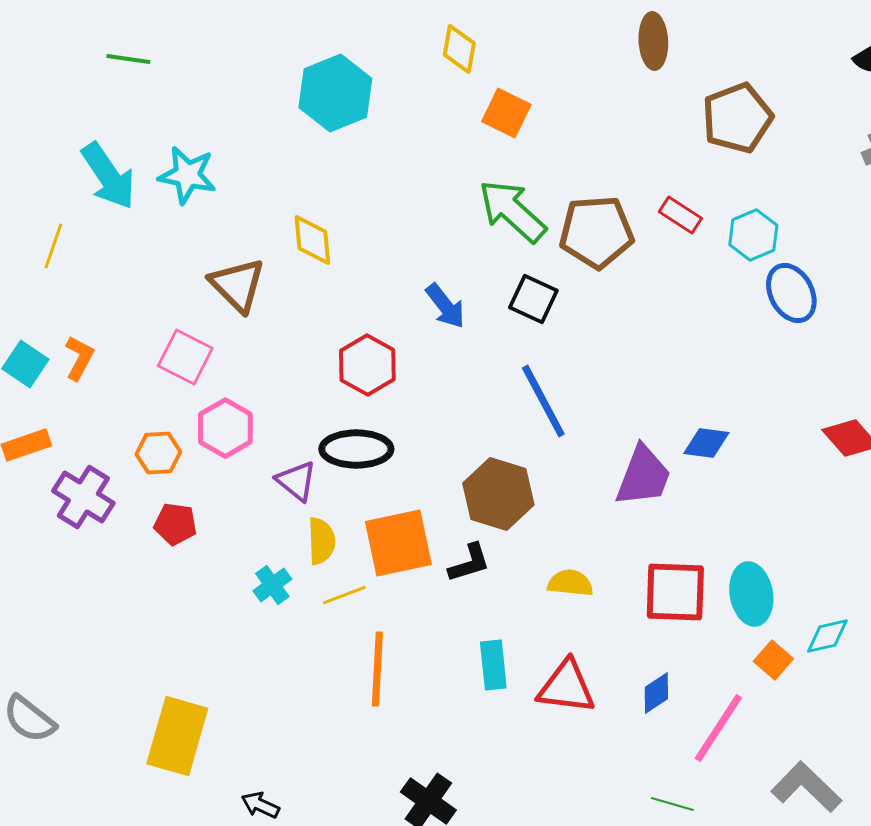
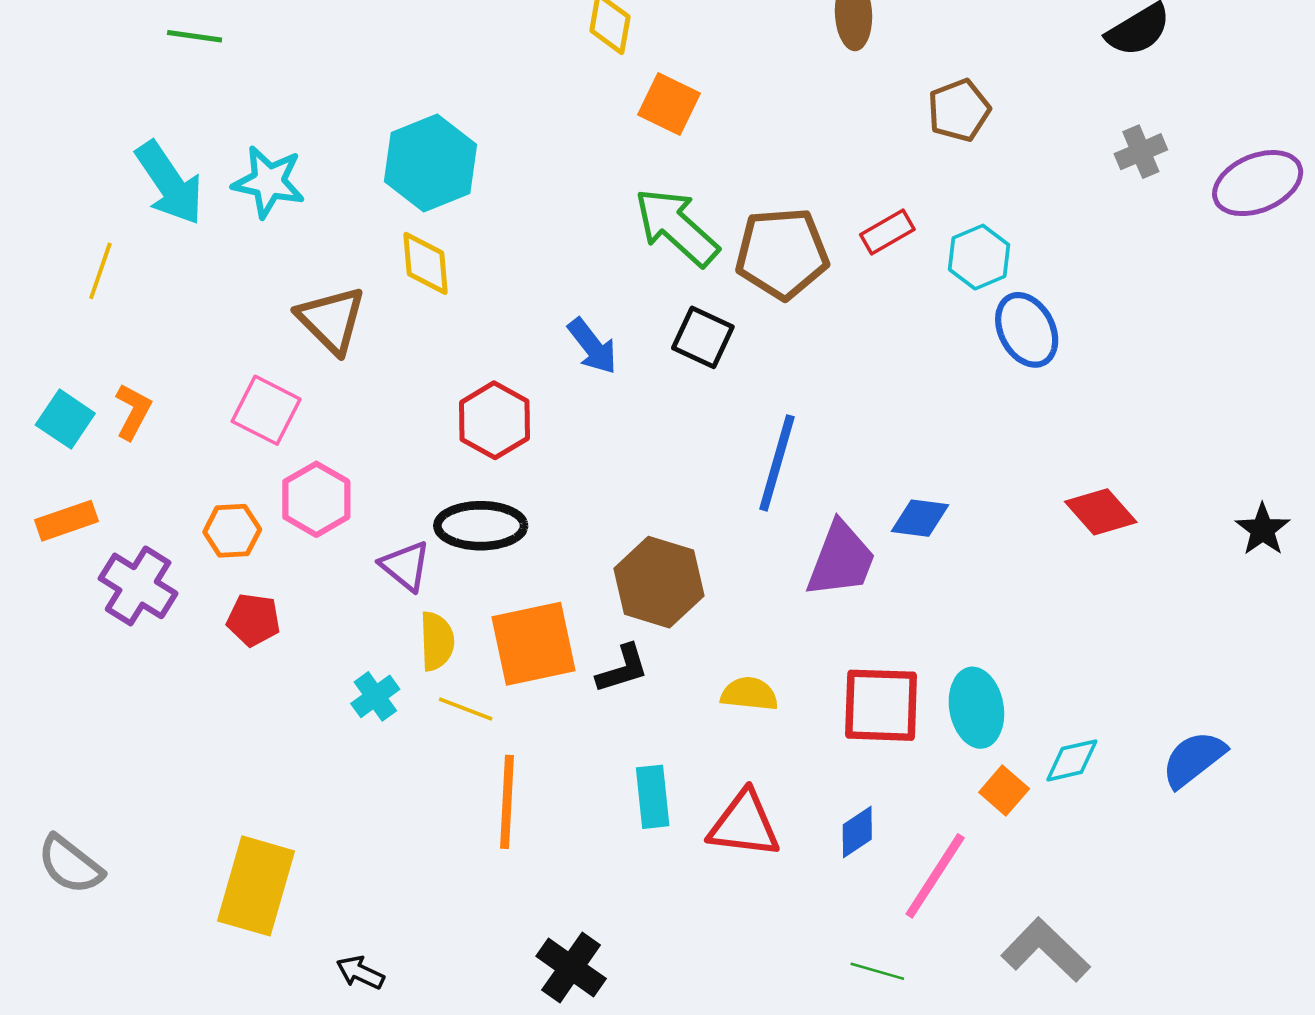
cyan hexagon: (335, 93) -> (431, 163), moved
brown pentagon: (737, 118) -> (959, 110), size x0.7
red rectangle: (680, 215) -> (887, 232), turned -63
blue line: (543, 401) -> (777, 463), moved, turned 44
yellow line: (344, 595) -> (466, 709), turned 42

